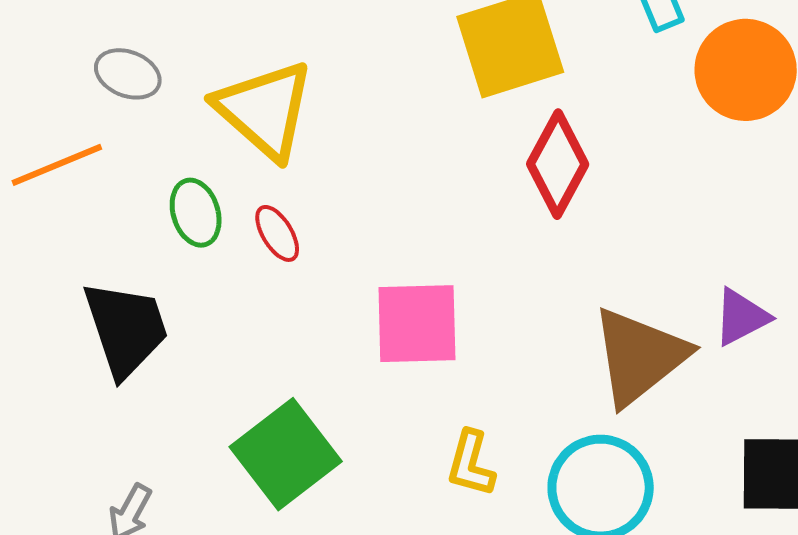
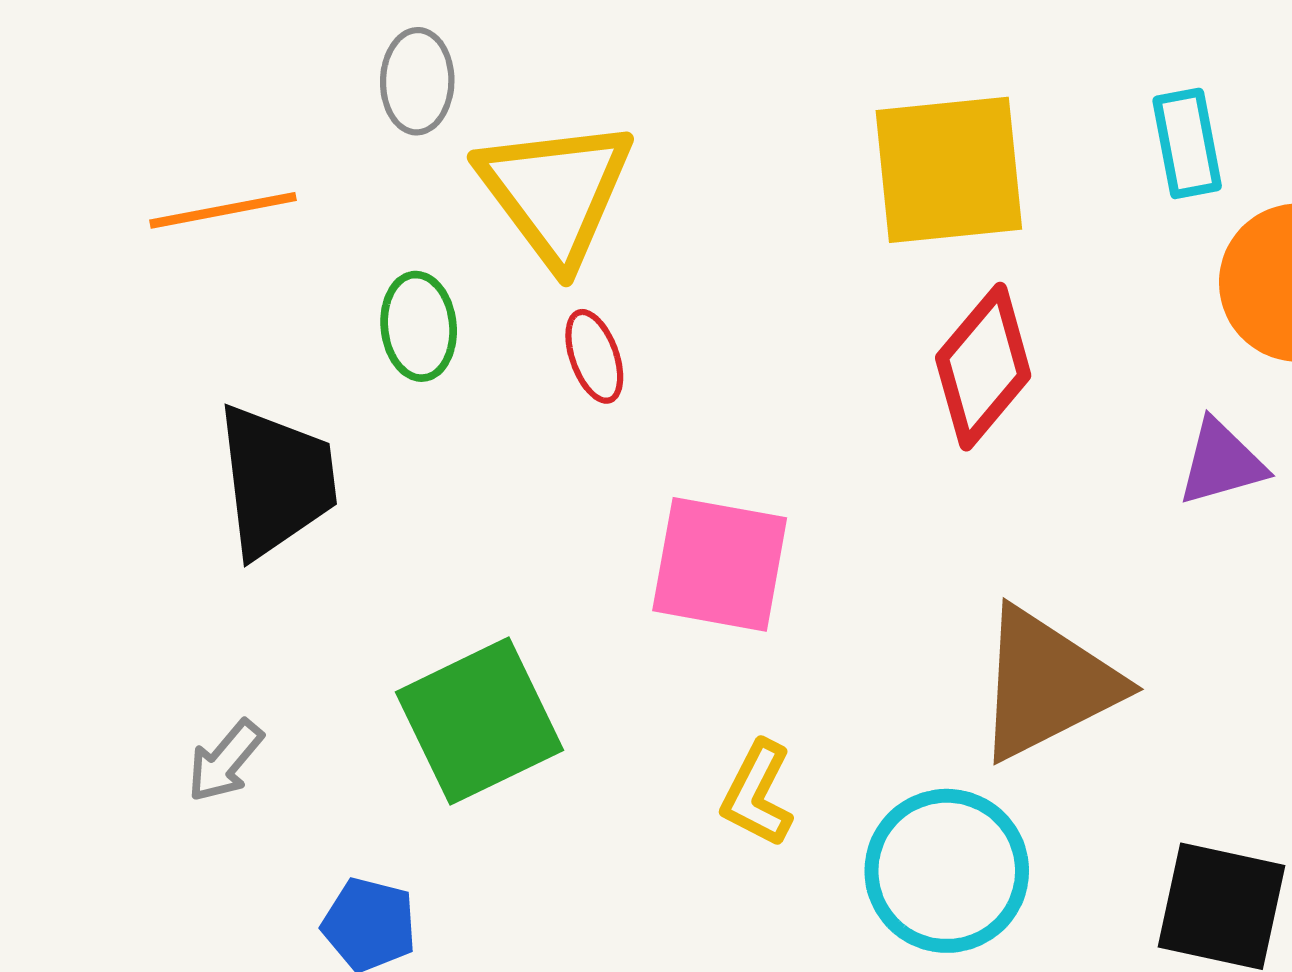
gray ellipse: (128, 74) -> (417, 81), moved, turned 58
red ellipse: (277, 233) -> (594, 356), moved
purple triangle: (741, 317) -> (1221, 463), moved

